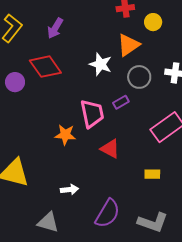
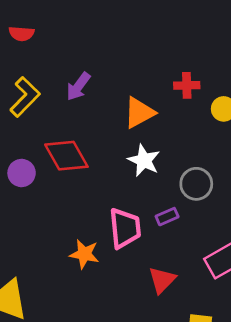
purple arrow: (55, 28) -> (78, 86), moved
orange triangle: (129, 45) -> (139, 113), moved
red triangle: (110, 149) -> (162, 280), moved, turned 40

